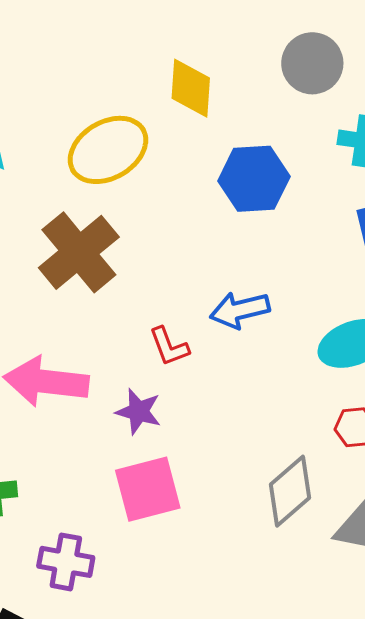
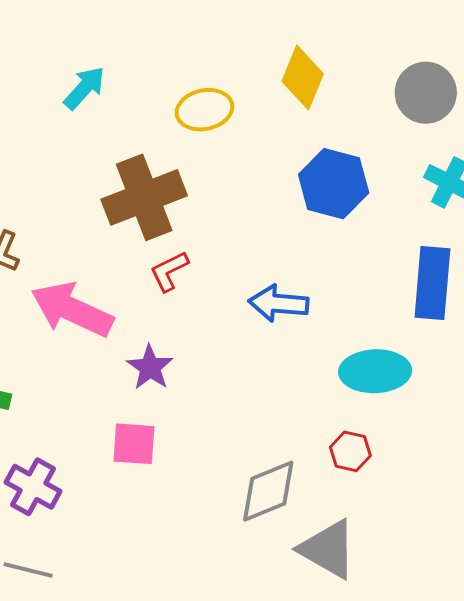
yellow ellipse: (108, 150) -> (204, 110), size x0.7
red L-shape: (169, 346) -> (169, 271), moved, turned 66
pink square: (148, 489) -> (134, 444), size x0.7

